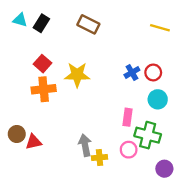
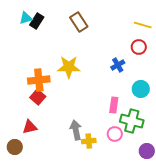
cyan triangle: (20, 20) -> (26, 18), moved, turned -32
brown rectangle: (88, 24) -> (79, 22), turned 30
red square: (42, 64) -> (38, 97), moved
red circle: (153, 72) -> (139, 47), moved
brown circle: (17, 134) -> (15, 147), moved

